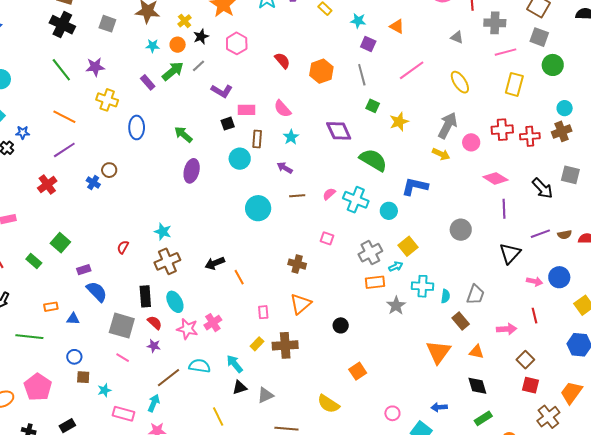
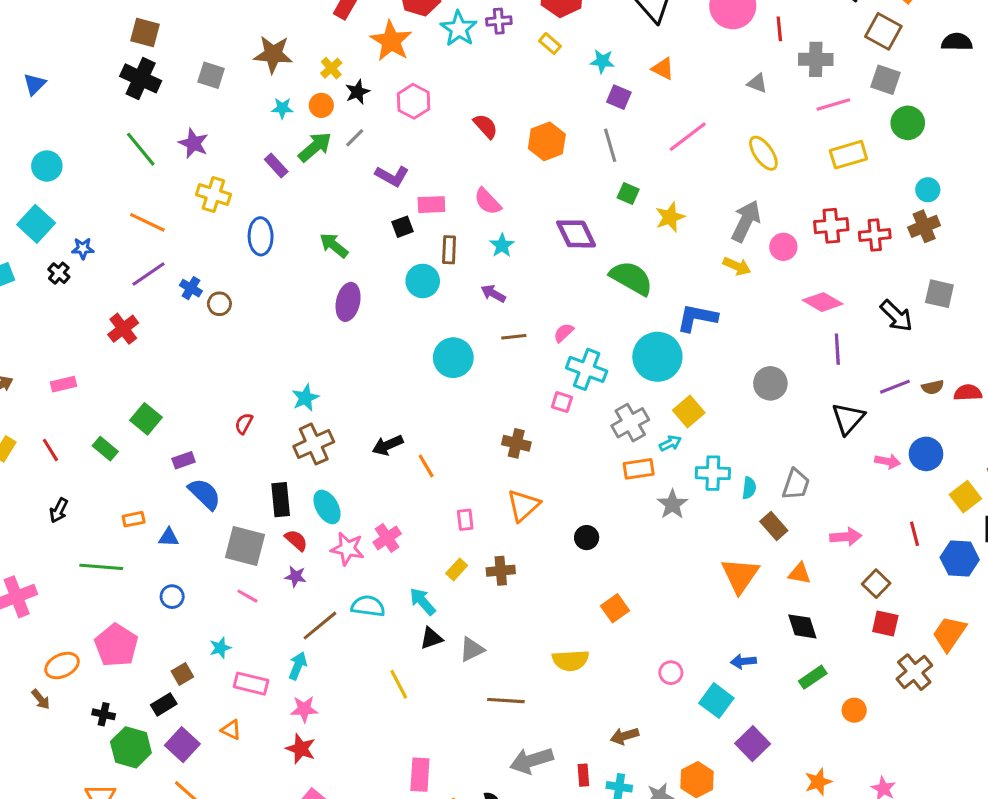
purple star: (95, 67) -> (194, 143), turned 30
yellow rectangle: (514, 84) -> (848, 155), turned 60
blue cross: (93, 182) -> (191, 288), moved
cyan cross: (356, 200) -> (587, 369), moved
cyan circle: (389, 211) -> (657, 357), size x1.8
cyan star: (163, 232) -> (305, 398), turned 30
red line: (535, 316) -> (915, 534), moved
brown cross: (285, 345) -> (501, 571), size x0.7
brown square: (83, 377) -> (182, 674), moved, turned -32
yellow semicircle: (328, 404) -> (571, 660), turned -35

